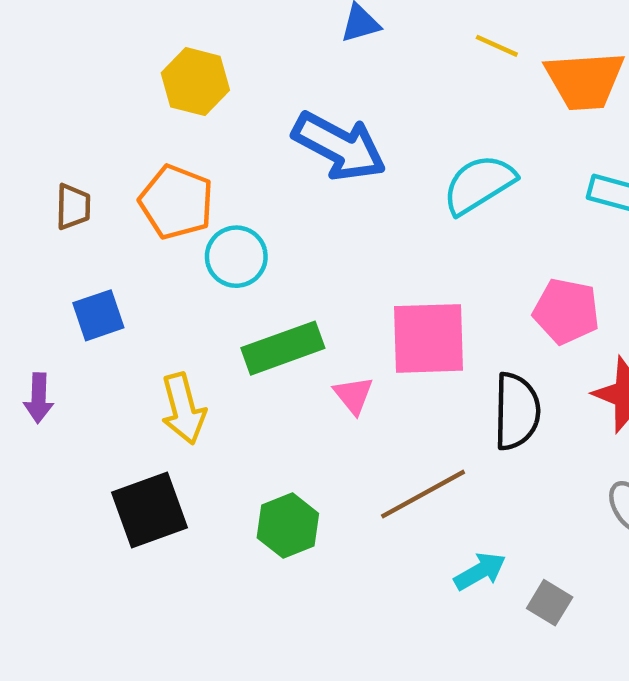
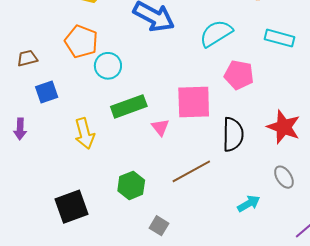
brown trapezoid: (73, 207) -> (27, 58), moved, turned -105
pink pentagon: (566, 311) -> (239, 75), moved
black square: (150, 510) -> (71, 207), moved
cyan arrow: (480, 571) -> (249, 204), moved
gray square: (550, 603) -> (159, 226), moved

